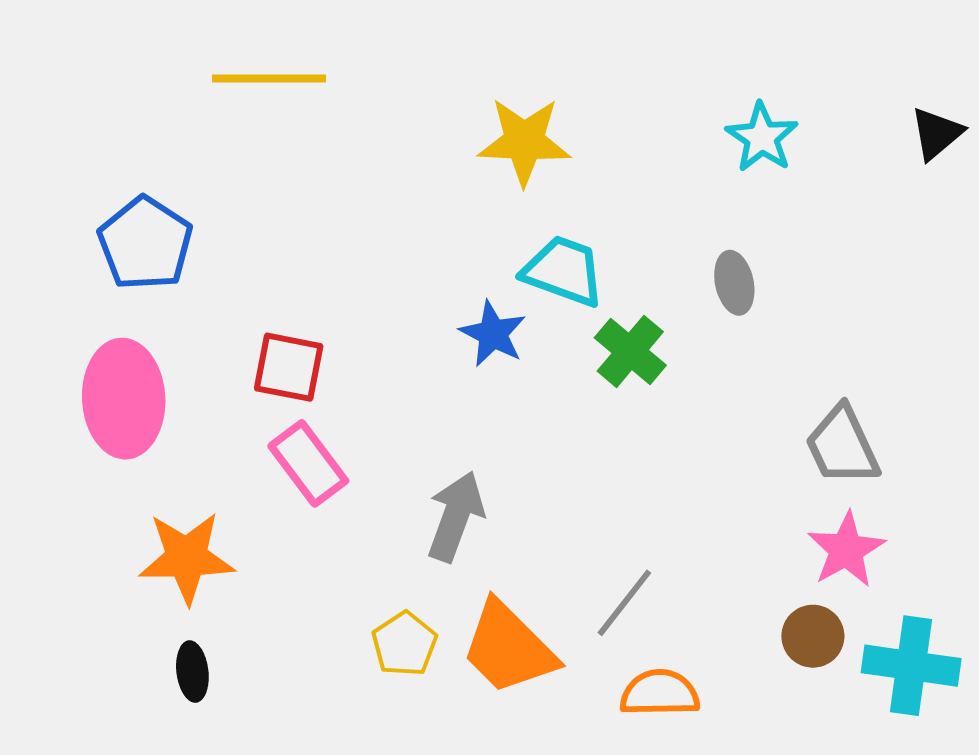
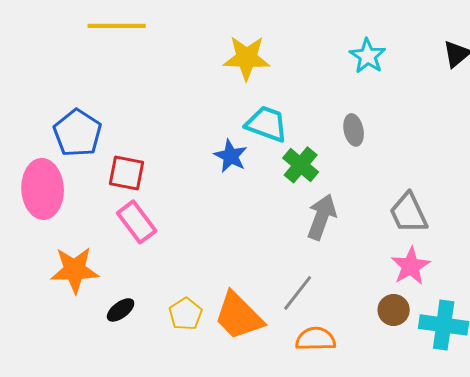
blue pentagon: (145, 243) -> (78, 133), moved
gray arrow: (456, 516) -> (322, 217), moved
black ellipse: (192, 672) -> (121, 310), moved, turned 60

